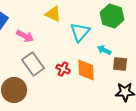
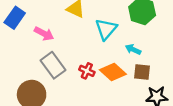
brown square: (120, 64) -> (142, 72), moved
orange diamond: (86, 70) -> (113, 72), turned -45

